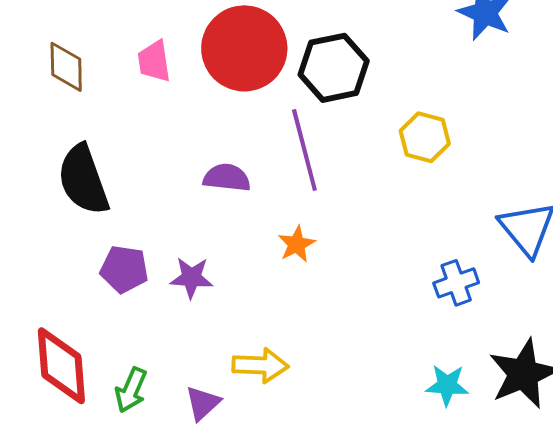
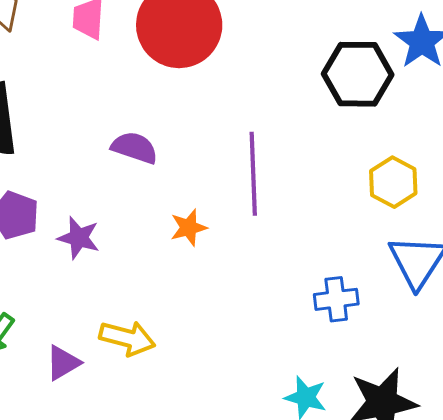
black hexagon: (334, 68) -> (358, 74), moved
yellow hexagon: (425, 137) -> (393, 182), moved
purple line: (304, 150) -> (253, 174), moved

